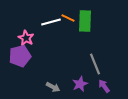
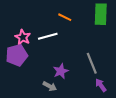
green rectangle: (85, 21) -> (101, 14), moved
white line: (51, 22) -> (48, 36), moved
purple star: (80, 84) -> (61, 71), moved

